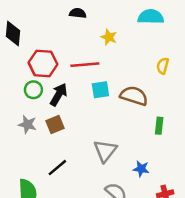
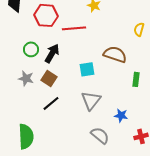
red hexagon: (43, 63) -> (46, 15), moved
cyan square: (100, 90) -> (87, 69), moved
brown square: (55, 124) -> (49, 78), turned -35
black line: (57, 168) -> (51, 103), moved

